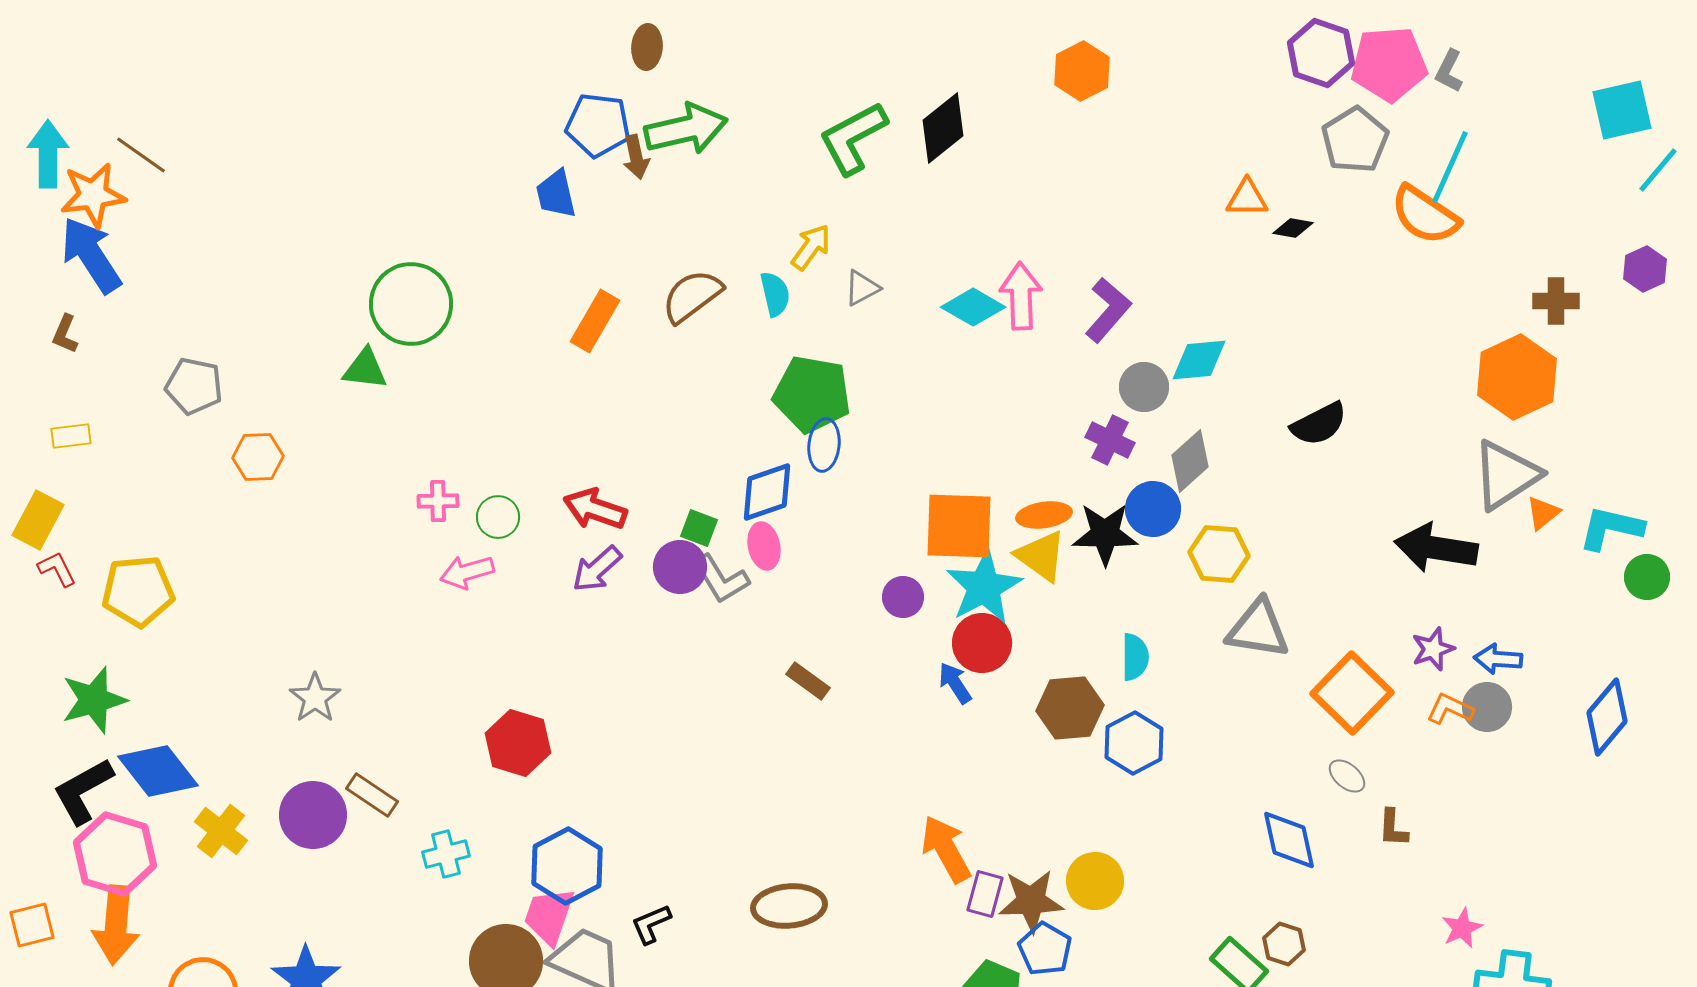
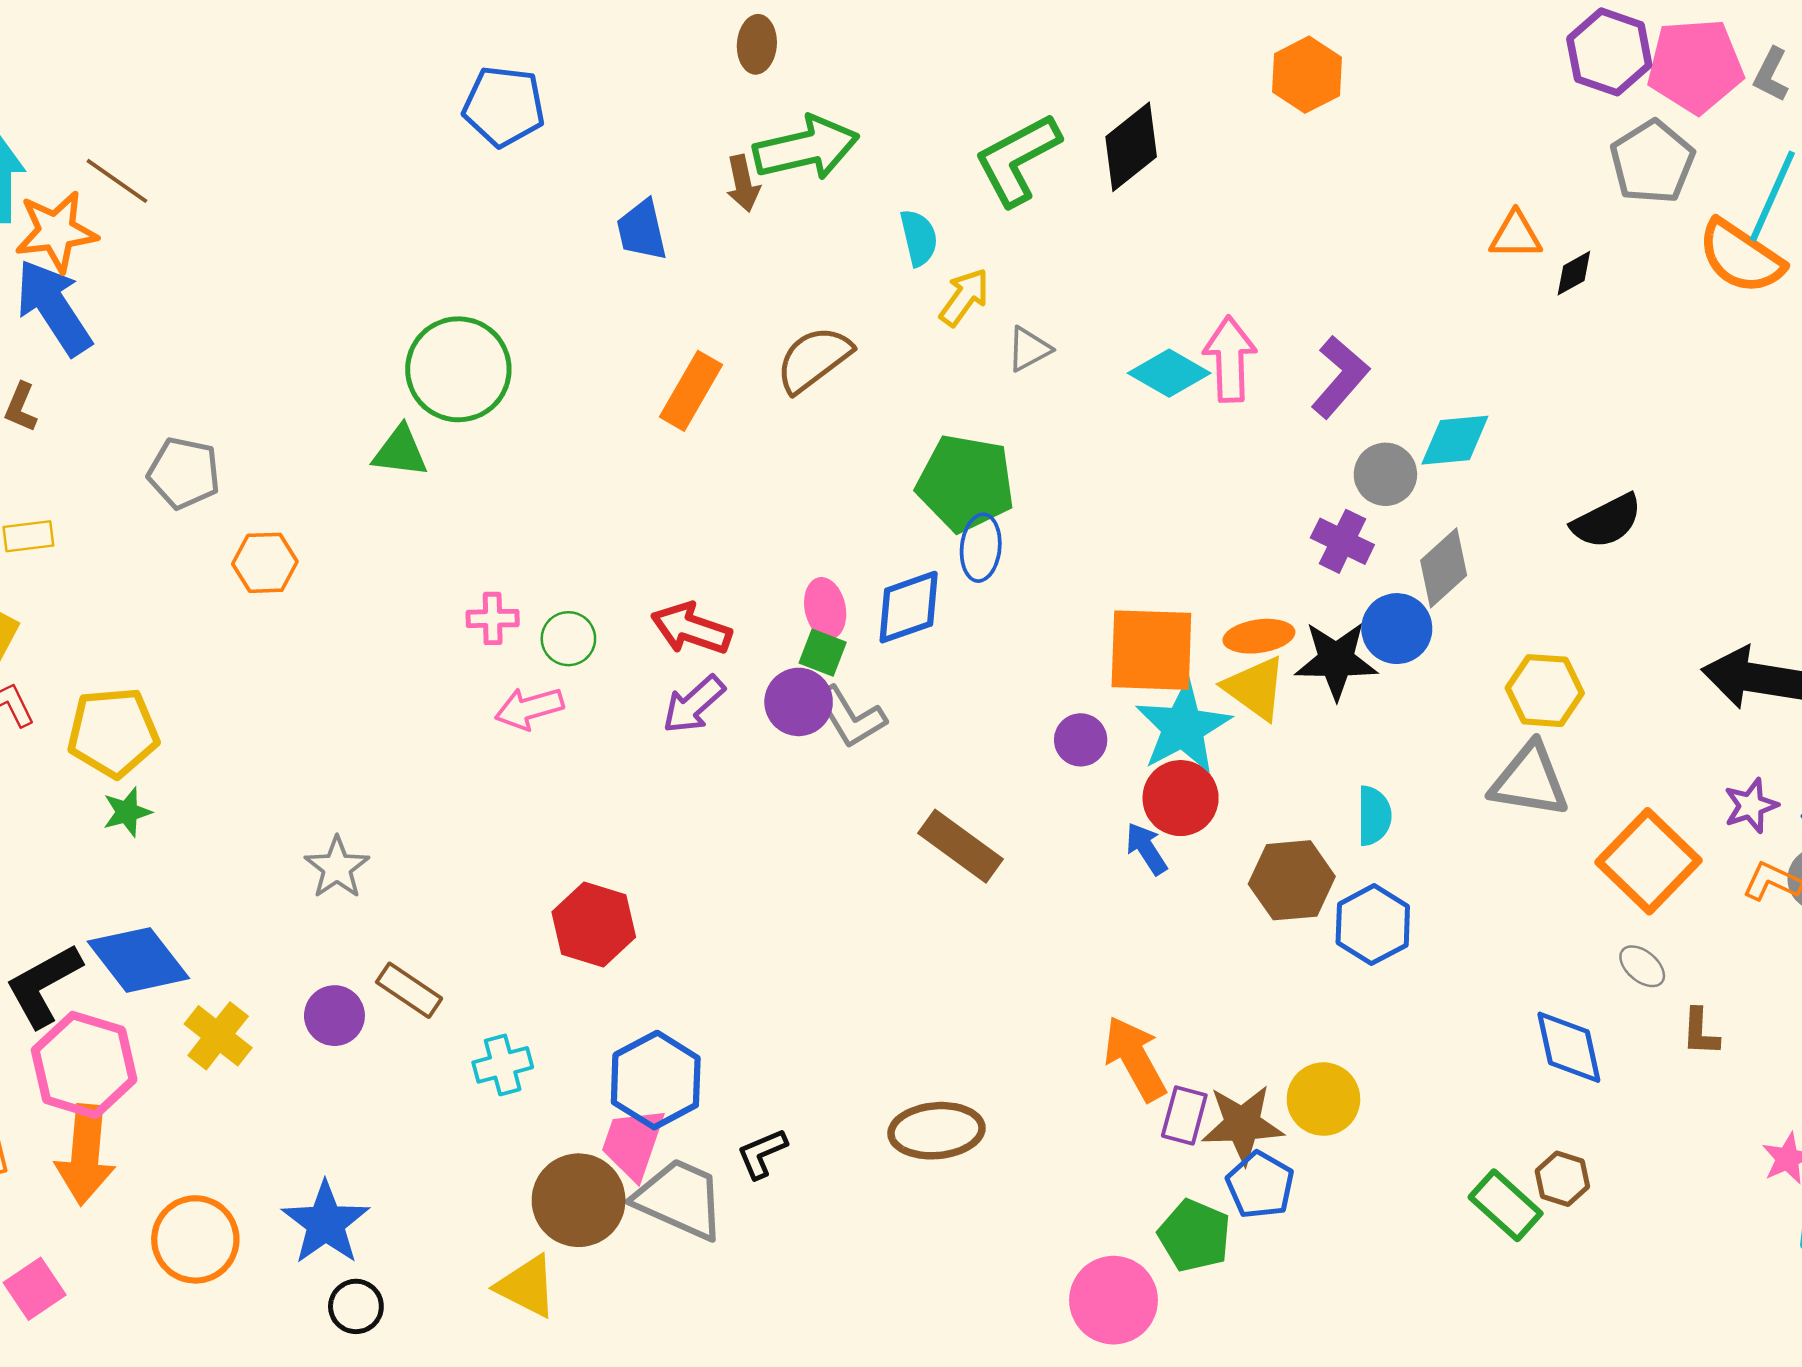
blue pentagon: (598, 125) -> (504, 106), moved
black diamond: (1293, 228) -> (1574, 273), turned -39
cyan semicircle: (775, 294) -> (919, 238), moved
pink ellipse: (764, 546) -> (825, 608), moved
yellow hexagon: (1219, 554) -> (1545, 691), moved
brown rectangle: (808, 681) -> (960, 846), size x1.5
green star: (94, 700) -> (127, 812), moved, size x0.6
purple circle: (313, 815) -> (334, 1016), size x0.7

